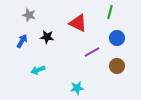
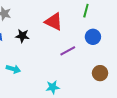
brown circle: (117, 66) -> (100, 73), moved
cyan arrow: (38, 70) -> (13, 69), turned -144

